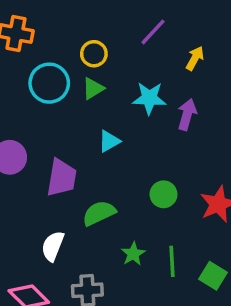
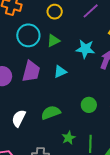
yellow circle: (94, 54) -> (55, 12), moved
purple trapezoid: (62, 178) -> (31, 71), moved
white semicircle: (53, 246) -> (19, 118), moved

